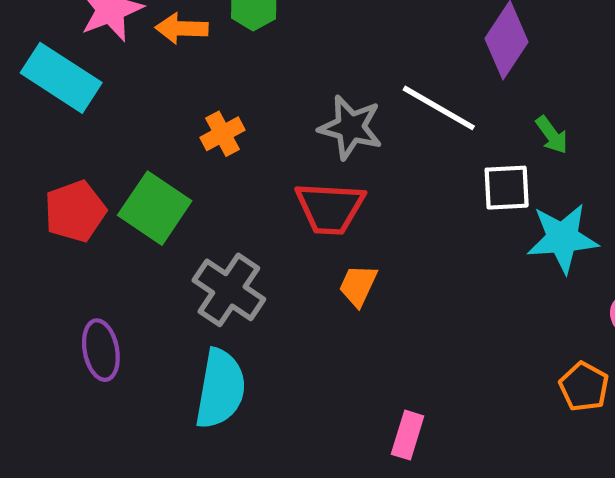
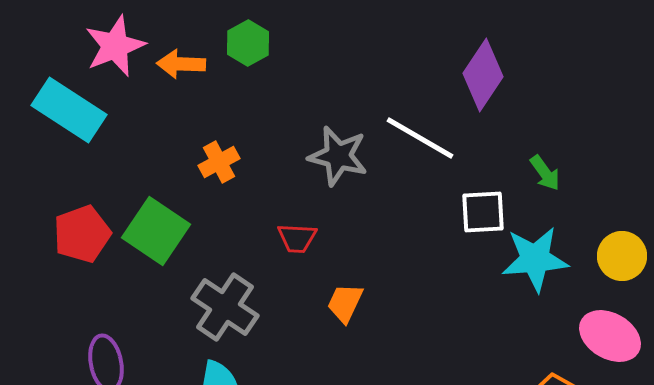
green arrow: (552, 135) -> (545, 173), moved
red trapezoid: (330, 208) -> (297, 238), moved, size x0.6

